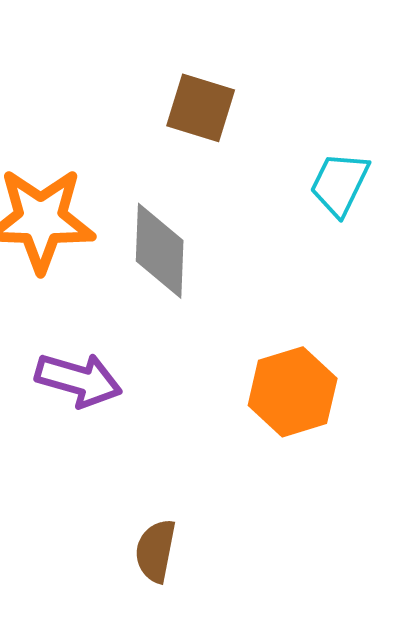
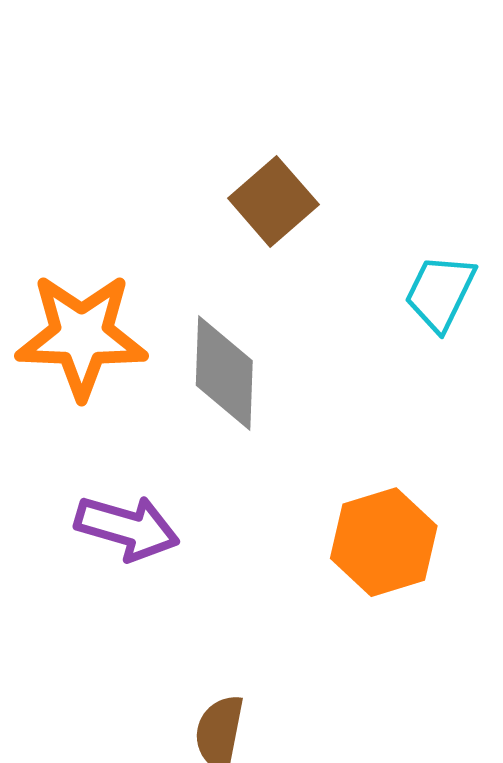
brown square: (201, 108) -> (273, 201), turned 32

